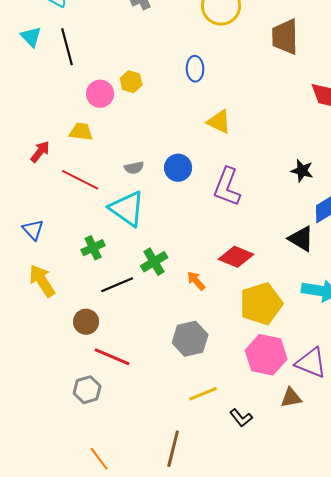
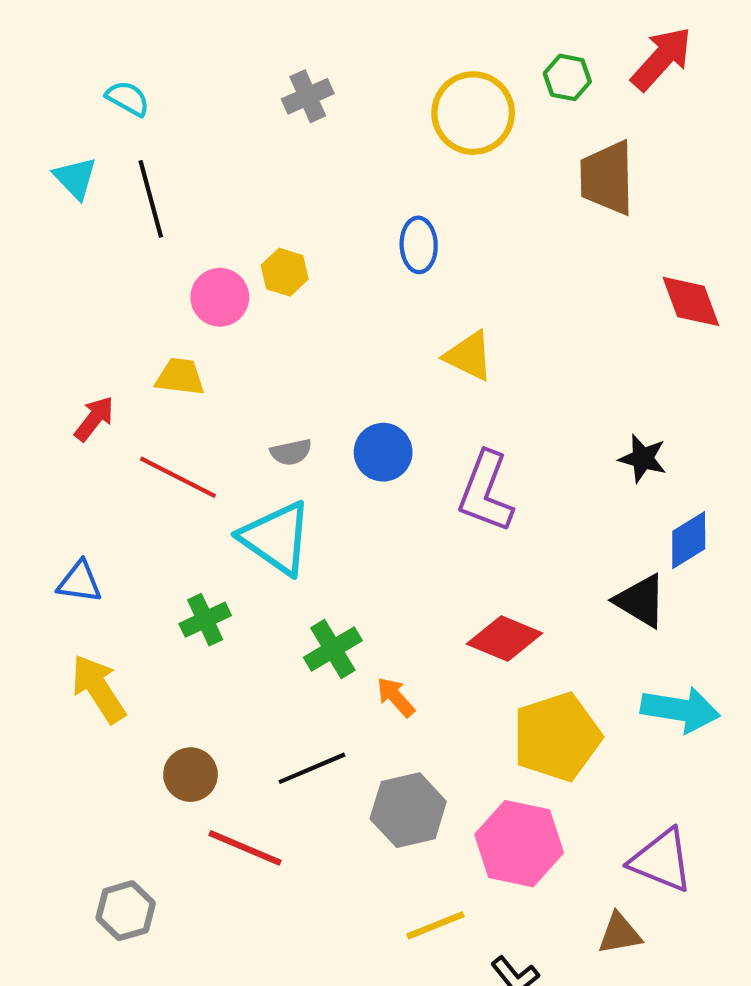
blue triangle: (33, 230) -> (80, 582), turned -40
orange arrow: (196, 281) -> (396, 697), moved
black line: (117, 285) -> (312, 768), moved
pink hexagon: (266, 355) -> (519, 844), moved
gray hexagon: (87, 390) -> (126, 911), moved

